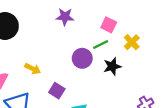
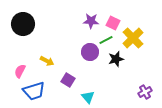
purple star: (65, 17) -> (91, 21), moved
yellow cross: (132, 42) -> (133, 38), size x1.5

